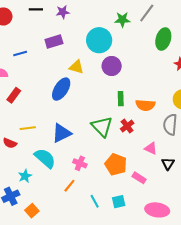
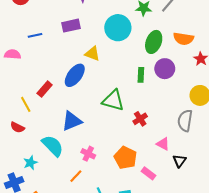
green ellipse: (163, 39) -> (154, 42), moved
purple circle: (112, 66) -> (165, 69), moved
red rectangle: (14, 95) -> (45, 89), moved
green rectangle: (121, 99) -> (141, 75), moved
orange semicircle: (145, 105) -> (183, 39), moved
green triangle: (102, 127) -> (113, 100), moved, turned -35
yellow line: (28, 128) -> (26, 104), moved, turned 63

